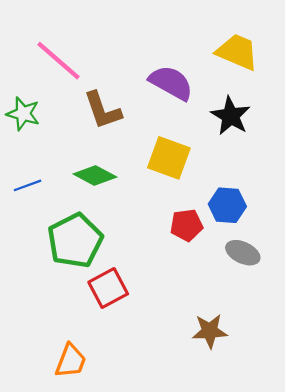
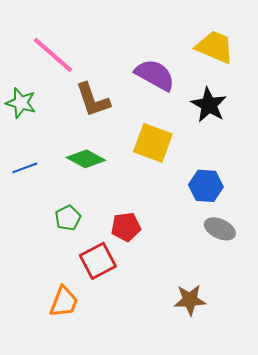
red pentagon: (186, 225) -> (126, 227), moved
green pentagon: (75, 241) -> (68, 218), size x0.5
orange trapezoid: (71, 361) -> (64, 302), moved

